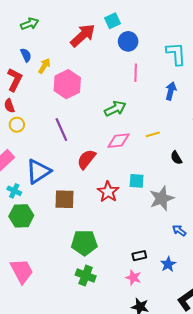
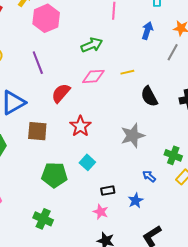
black semicircle: (176, 158) -> (149, 96), size x1.5
cyan square: (137, 181) -> (87, 162), moved, turned 35
blue arrow: (179, 230) -> (149, 176), moved
green cross: (86, 276) -> (43, 219), moved

